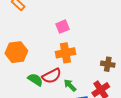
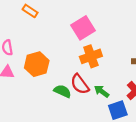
pink square: (62, 27) -> (83, 28), size x1.5
red semicircle: (52, 76) -> (80, 84), turned 90

